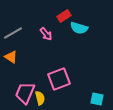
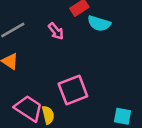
pink trapezoid: (25, 93) -> (28, 108), turned 100

